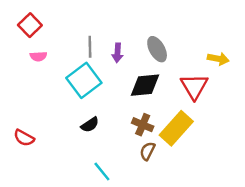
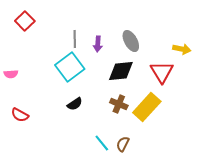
pink semicircle: (38, 56) -> (11, 74), moved
brown semicircle: (147, 151) -> (123, 144), moved
cyan line: (102, 171) -> (102, 143), moved

